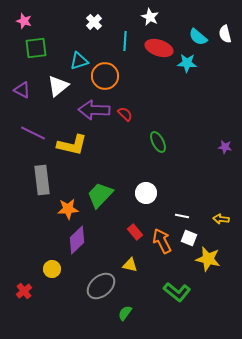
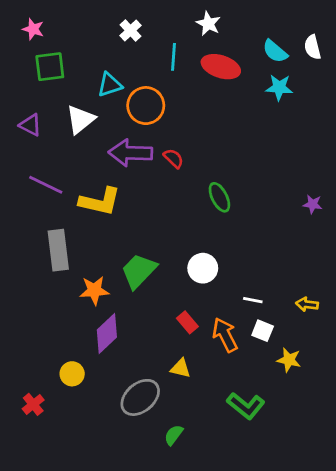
cyan star: (187, 63) -> (279, 87), moved
yellow star: (208, 259) -> (289, 360), size x0.7

